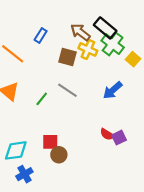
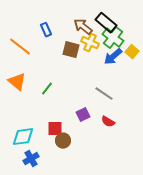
blue rectangle: (41, 35) -> (46, 30), turned -56
gray line: (67, 90) -> (104, 94), moved
blue arrow: (113, 90) -> (113, 57), moved
purple square: (119, 138) -> (83, 115), moved

